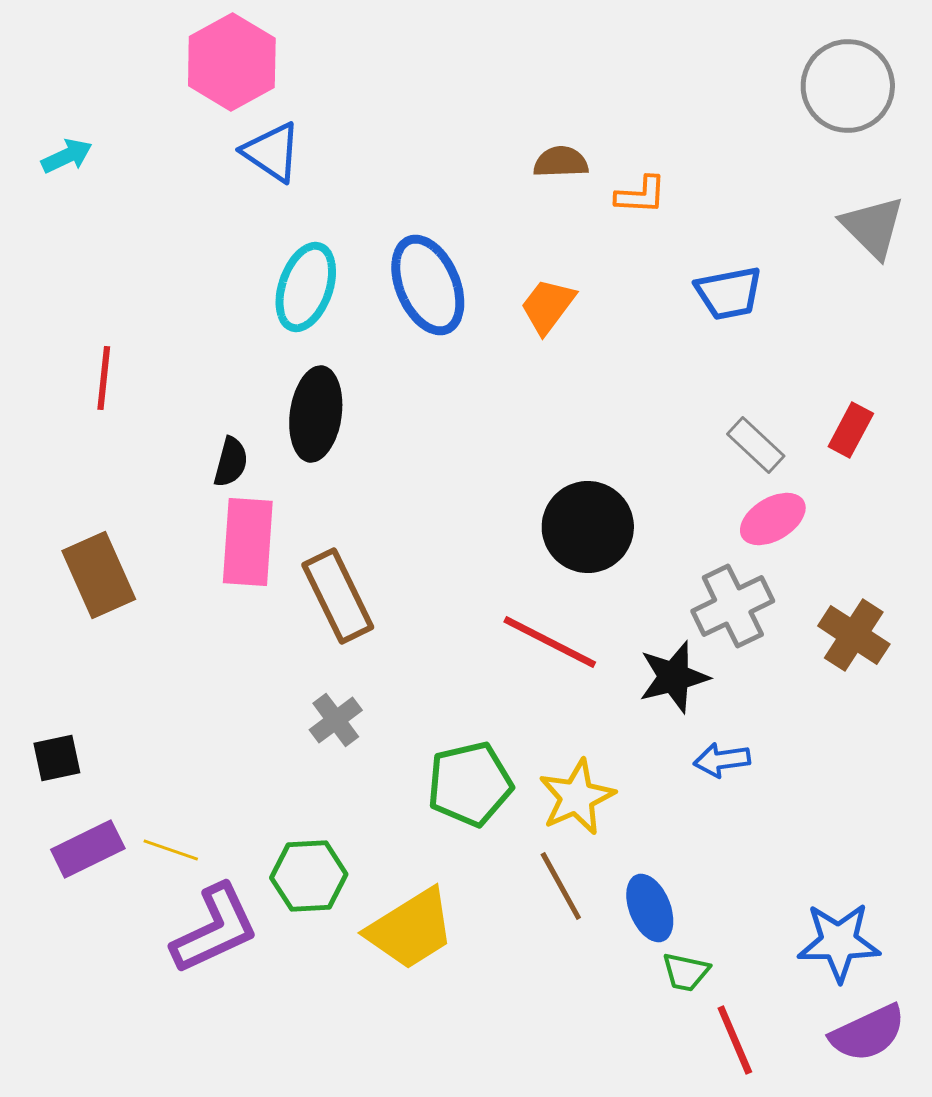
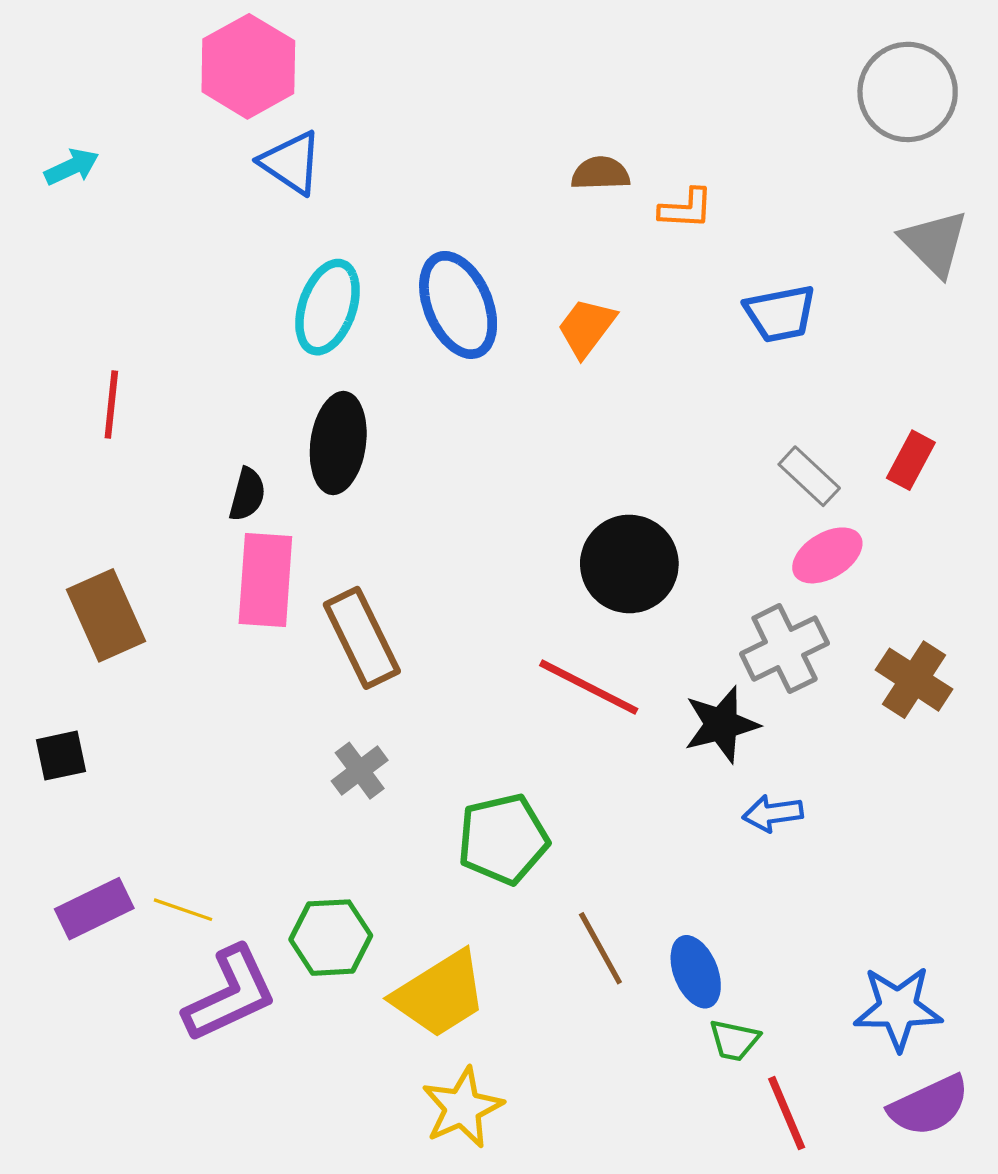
black square: (57, 758) -> (61, 756), moved
yellow star: (577, 797) -> (462, 1108), moved

